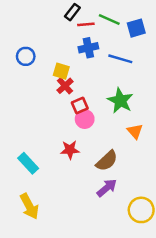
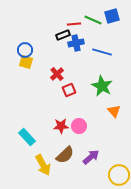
black rectangle: (72, 12) -> (63, 35), moved, turned 32
blue square: (136, 28) -> (112, 16), moved
yellow square: (61, 71) -> (26, 62), moved
pink circle: (85, 119) -> (79, 126), moved
brown semicircle: (107, 161) -> (65, 155), moved
yellow arrow: (29, 206) -> (43, 165), moved

